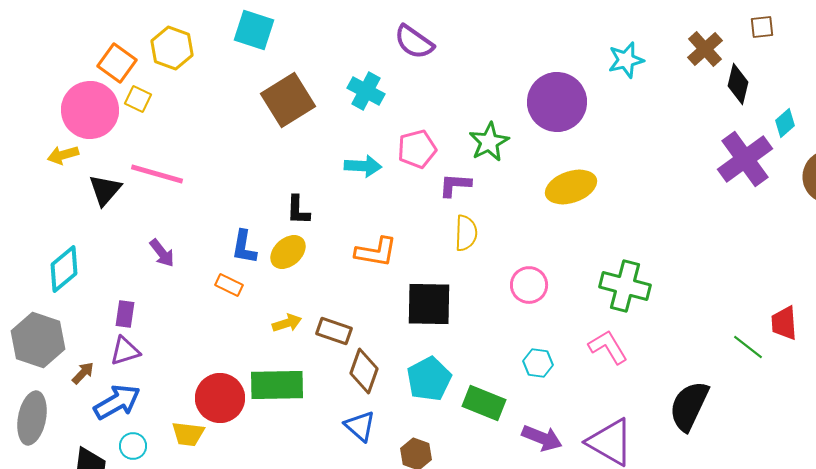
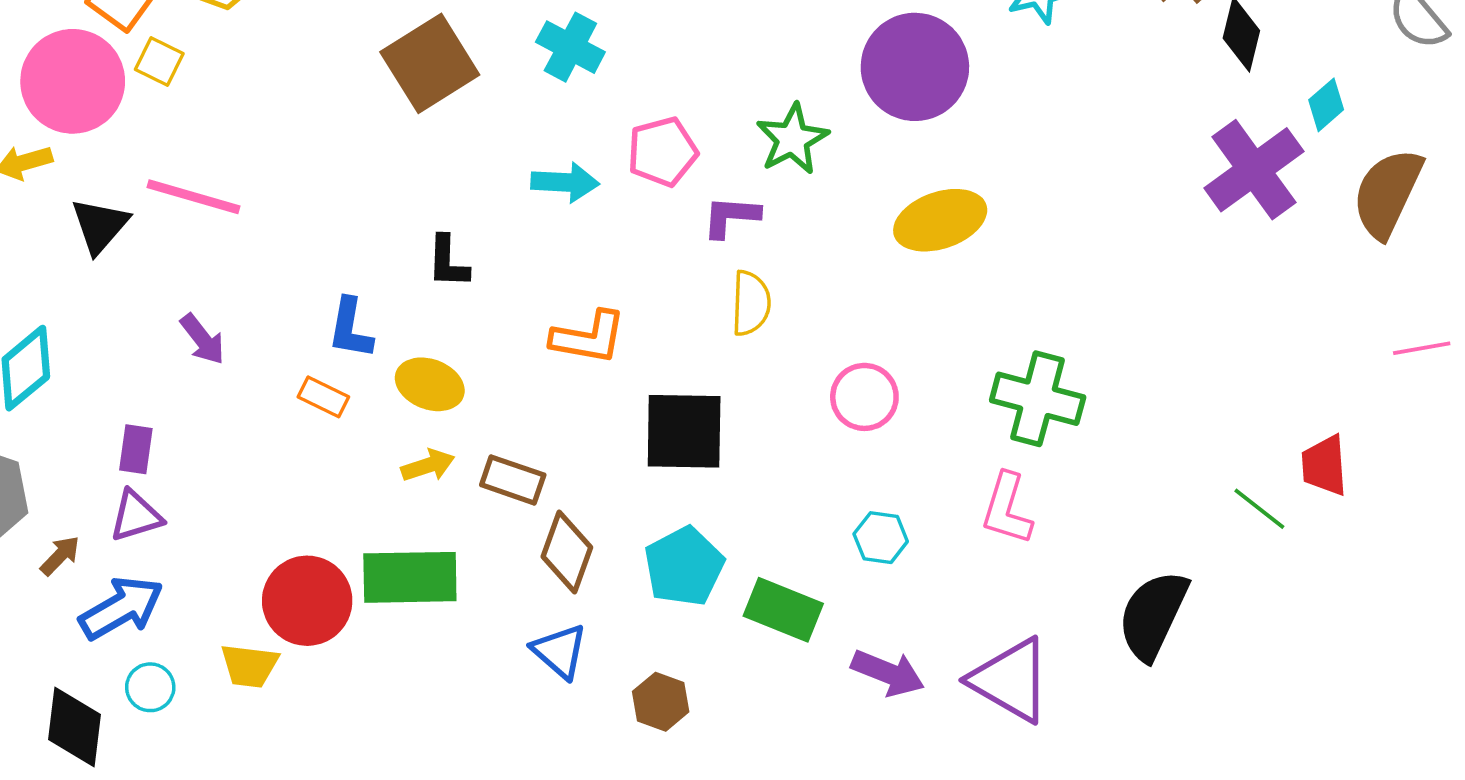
yellow ellipse: (288, 252) -> (430, 384), moved, turned 63
pink L-shape: (608, 347) -> (1007, 509), turned -132

